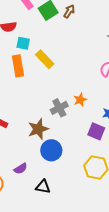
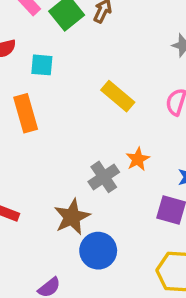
cyan square: (23, 43) -> (42, 65), moved
yellow rectangle: (45, 59) -> (118, 96), moved

